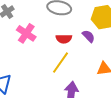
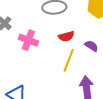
purple semicircle: (88, 36) -> (91, 46), moved

